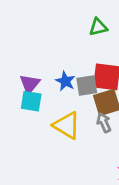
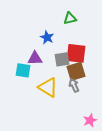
blue star: (65, 81) -> (47, 37), moved
purple triangle: (30, 84) -> (35, 58), moved, turned 49

